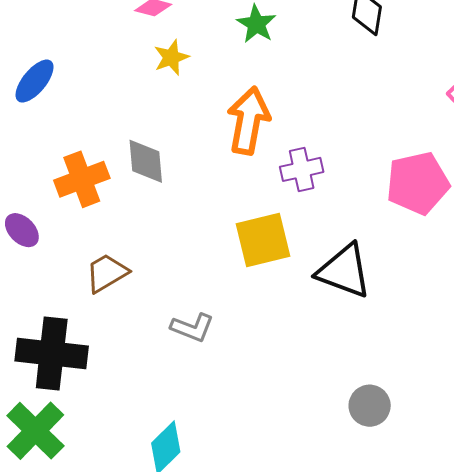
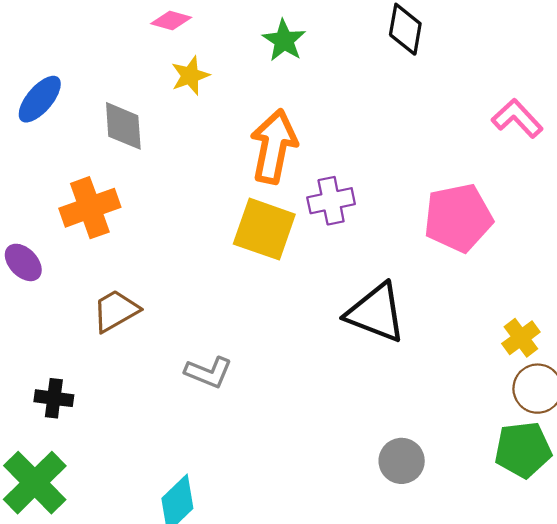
gray diamond: (146, 161) -> (123, 126), moved
yellow square: (263, 240) -> (264, 229), moved, turned 32
black cross: (52, 354) -> (54, 398), size x0.5

